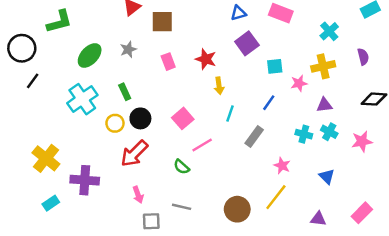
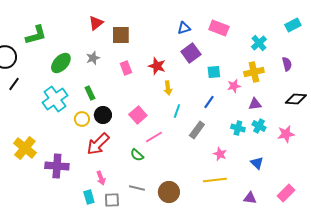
yellow line: (276, 197) -> (215, 180), turned 45
cyan rectangle: (51, 203) -> (89, 197), moved, turned -72
brown circle: (237, 209) -> (169, 192), moved

